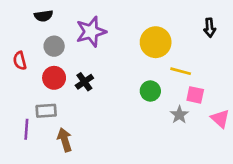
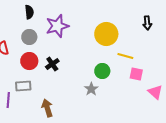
black semicircle: (44, 16) -> (29, 12), moved, turned -88
gray star: (179, 115) -> (91, 89), moved
brown arrow: (65, 140) -> (47, 108), moved

